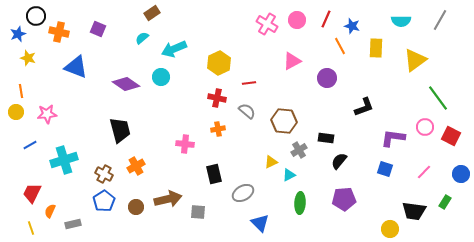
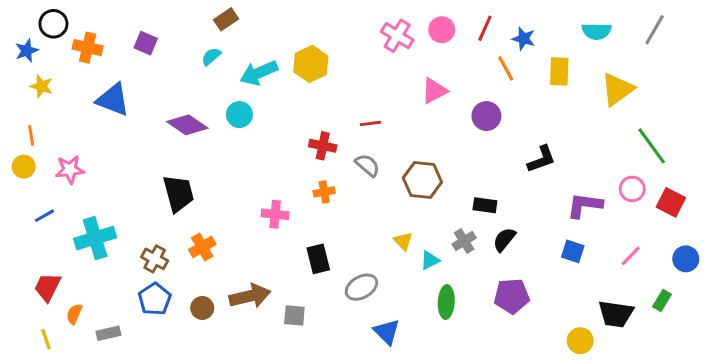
yellow hexagon: (219, 63) -> (311, 64), moved
gray cross: (299, 150) -> (464, 241), moved
yellow triangle: (271, 162) -> (403, 241), turned -48

